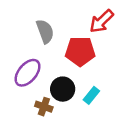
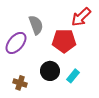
purple ellipse: (28, 73) -> (16, 43), moved
brown cross: (44, 107) -> (20, 83), moved

